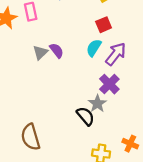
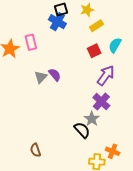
cyan semicircle: (94, 48) -> (115, 45), moved
brown semicircle: (31, 137) -> (36, 150), size x0.6
orange cross: (130, 144) -> (113, 151), moved

